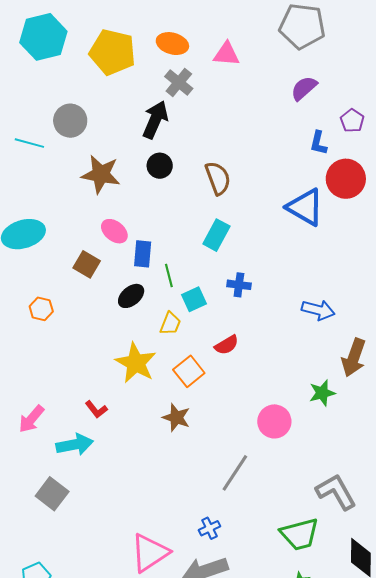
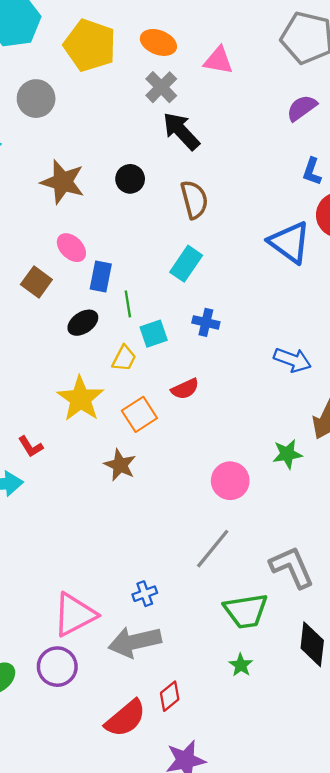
black arrow: (155, 120) -> (181, 131), moved, turned -72
gray circle: (70, 121) -> (36, 99), moved
gray line: (235, 473) -> (213, 549), moved

